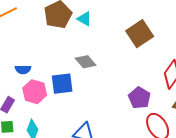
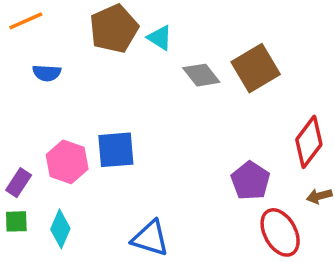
gray diamond: (86, 62) -> (201, 75), moved
blue semicircle: (23, 69) -> (47, 73), moved

